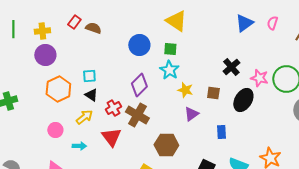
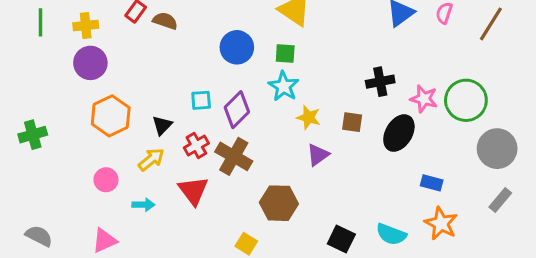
black cross: (231, 67) -> (380, 82), turned 30
cyan square: (89, 76) -> (201, 100), moved
black triangle: (91, 95) -> (162, 125), turned 40
blue rectangle: (221, 132) -> (432, 183), moved, turned -72

